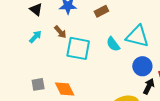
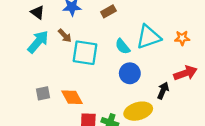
cyan triangle: (137, 36) -> (148, 37), turned -30
cyan arrow: (35, 37) -> (38, 42), size x1.6
blue circle: (142, 66) -> (130, 73), moved

